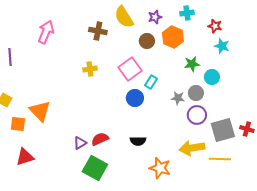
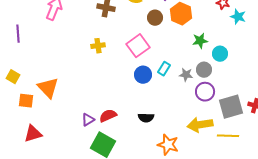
cyan star: (222, 46) -> (238, 17), moved
cyan rectangle: (151, 82) -> (164, 69), moved

